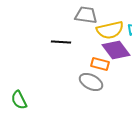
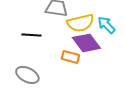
gray ellipse: (91, 82) -> (27, 75), moved

